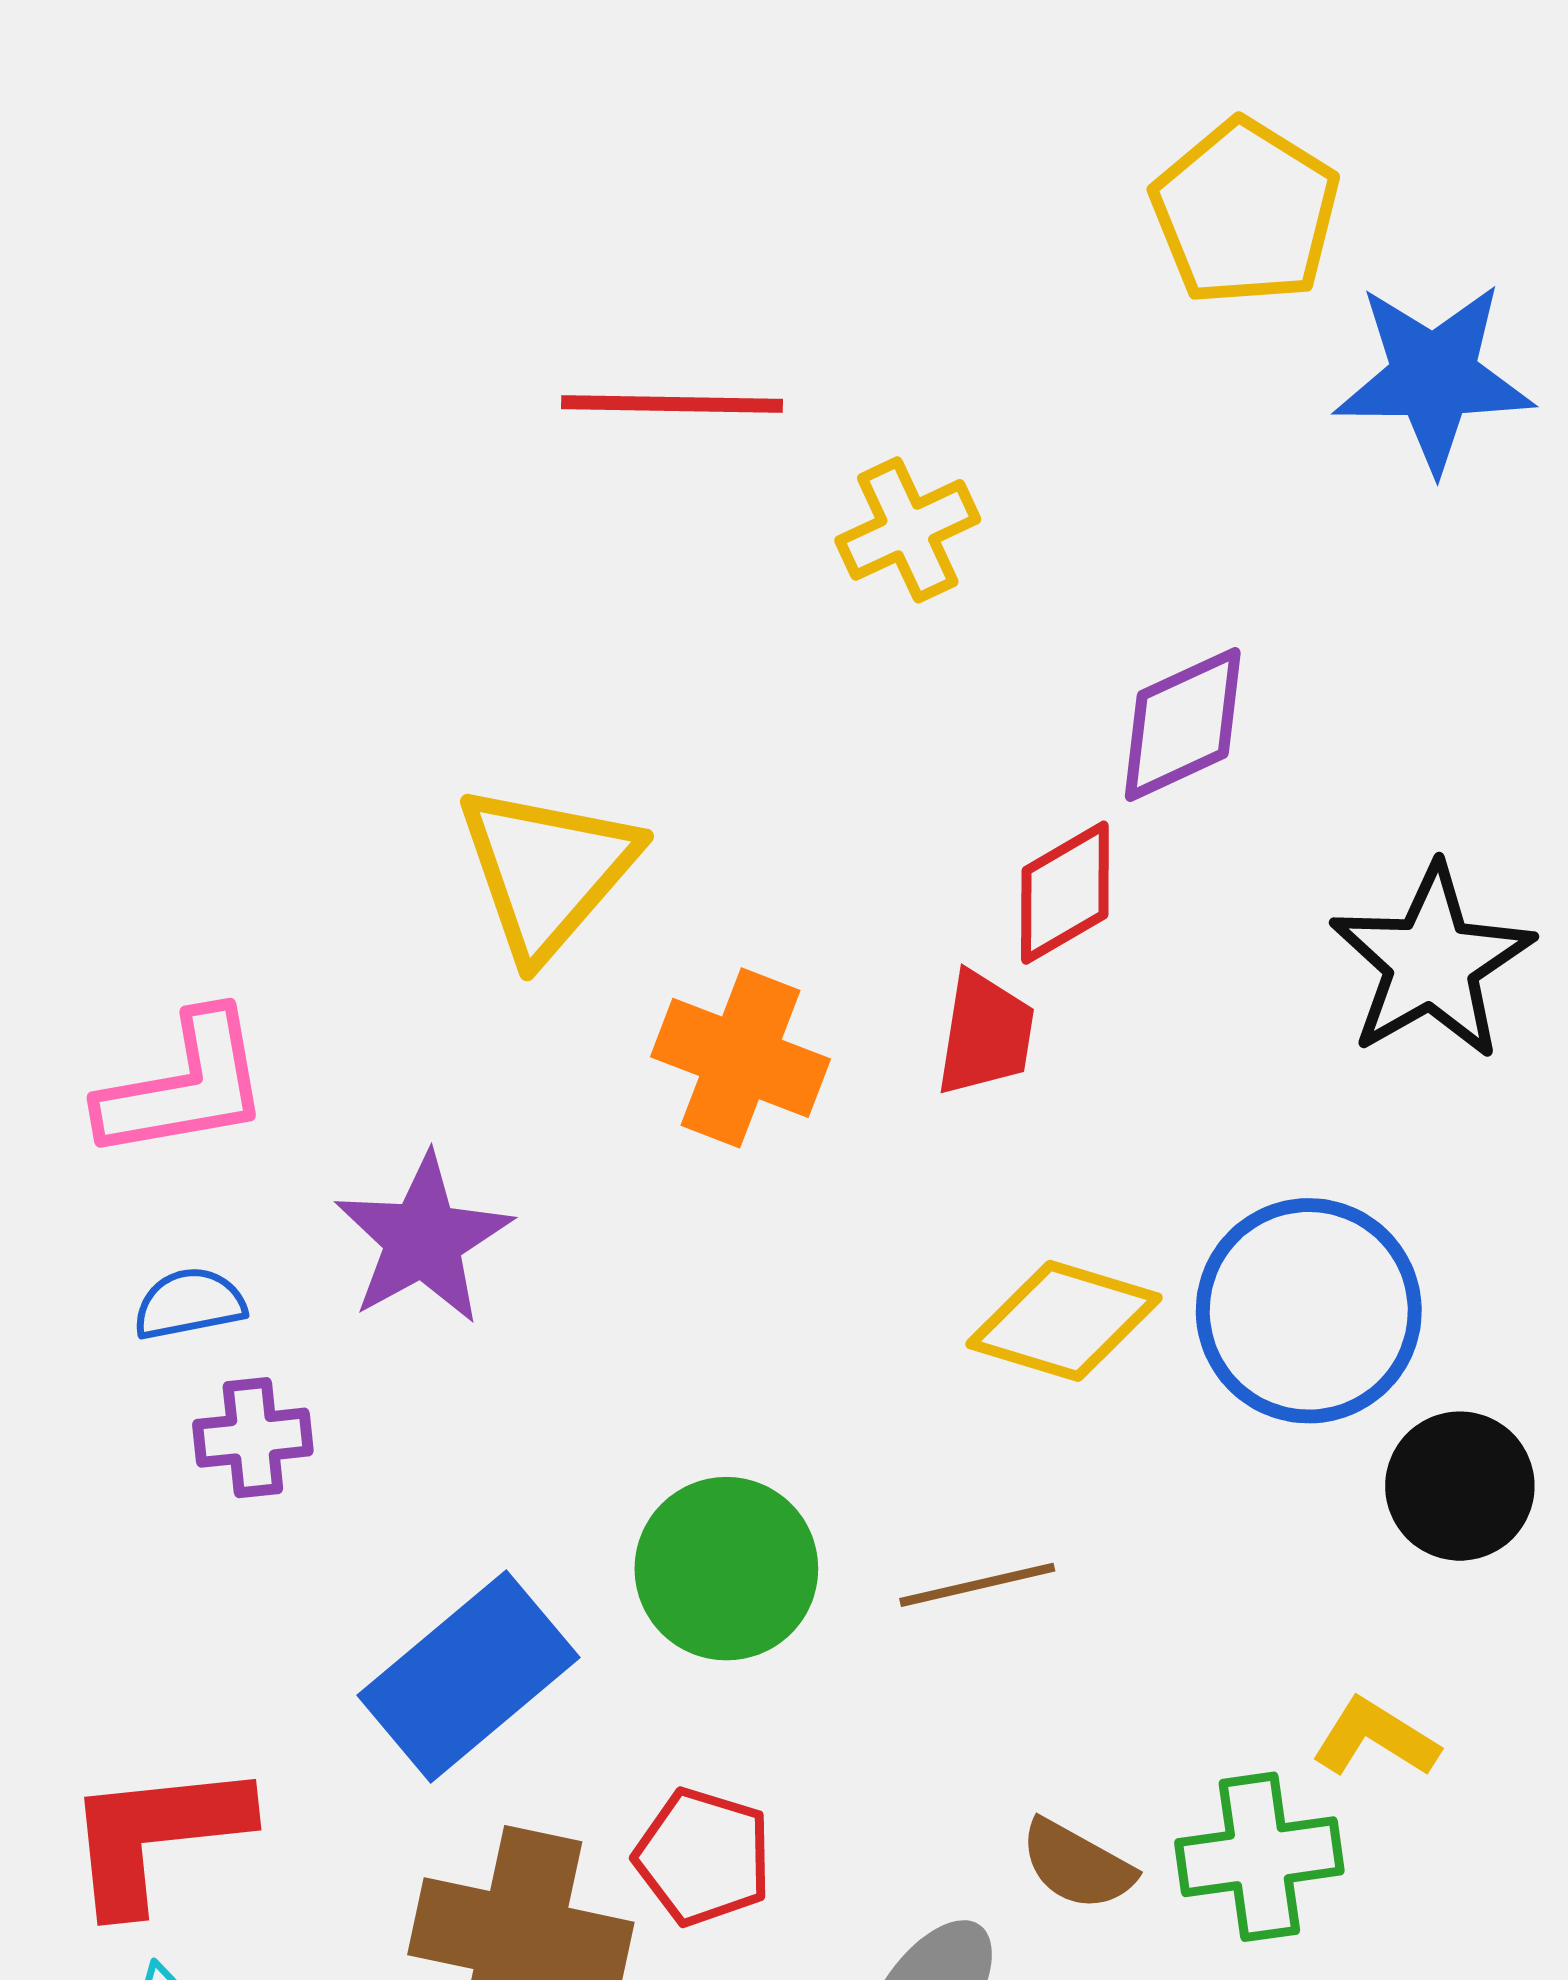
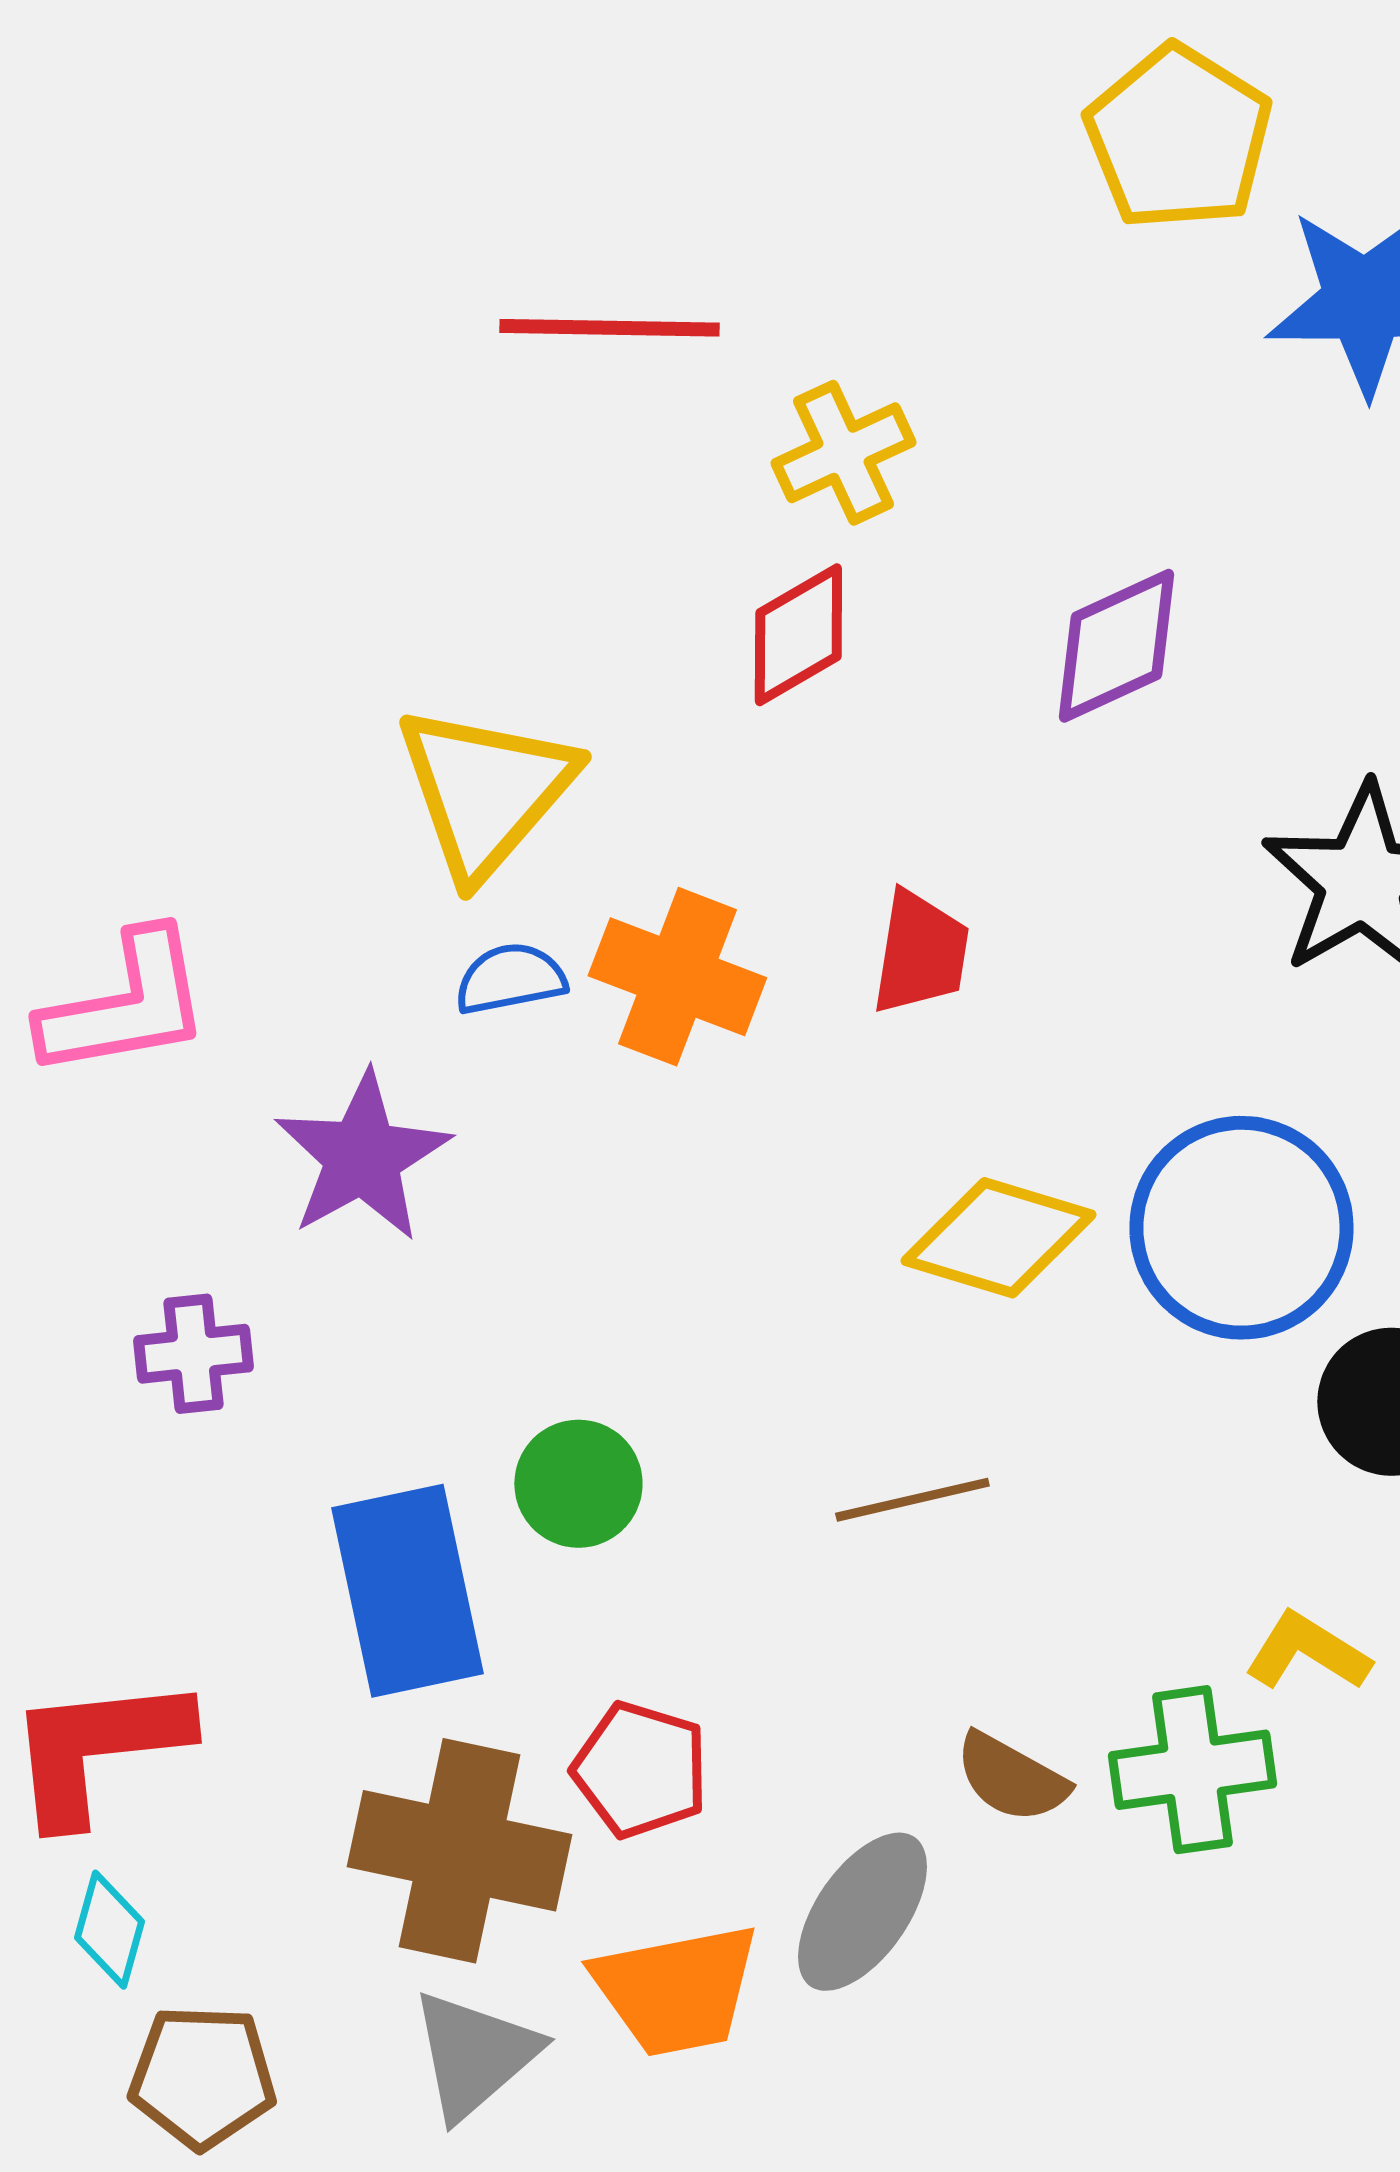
red diamond: (1065, 893) -> (798, 635), moved
blue semicircle: (189, 1304) -> (510, 979), moved
green circle: (726, 1569) -> (578, 1484), moved, size x0.7
blue rectangle: (468, 1676) -> (407, 1591), turned -62

